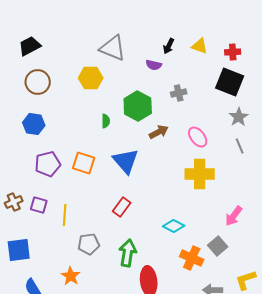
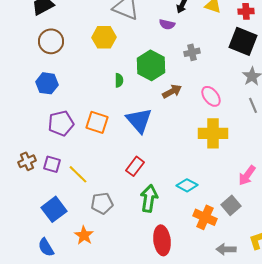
yellow line: (65, 215) -> (78, 174), turned -50
blue square: (19, 250) -> (54, 209), moved, turned -30
green arrow: (128, 253) -> (149, 198), moved

